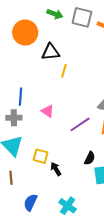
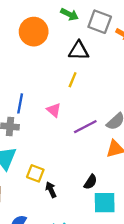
black triangle: (51, 52) -> (79, 51), moved
pink triangle: (48, 111) -> (54, 110), moved
purple line: (80, 124) -> (85, 127), moved

